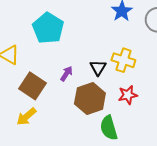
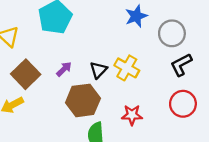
red star: (128, 95) -> (132, 115), moved

